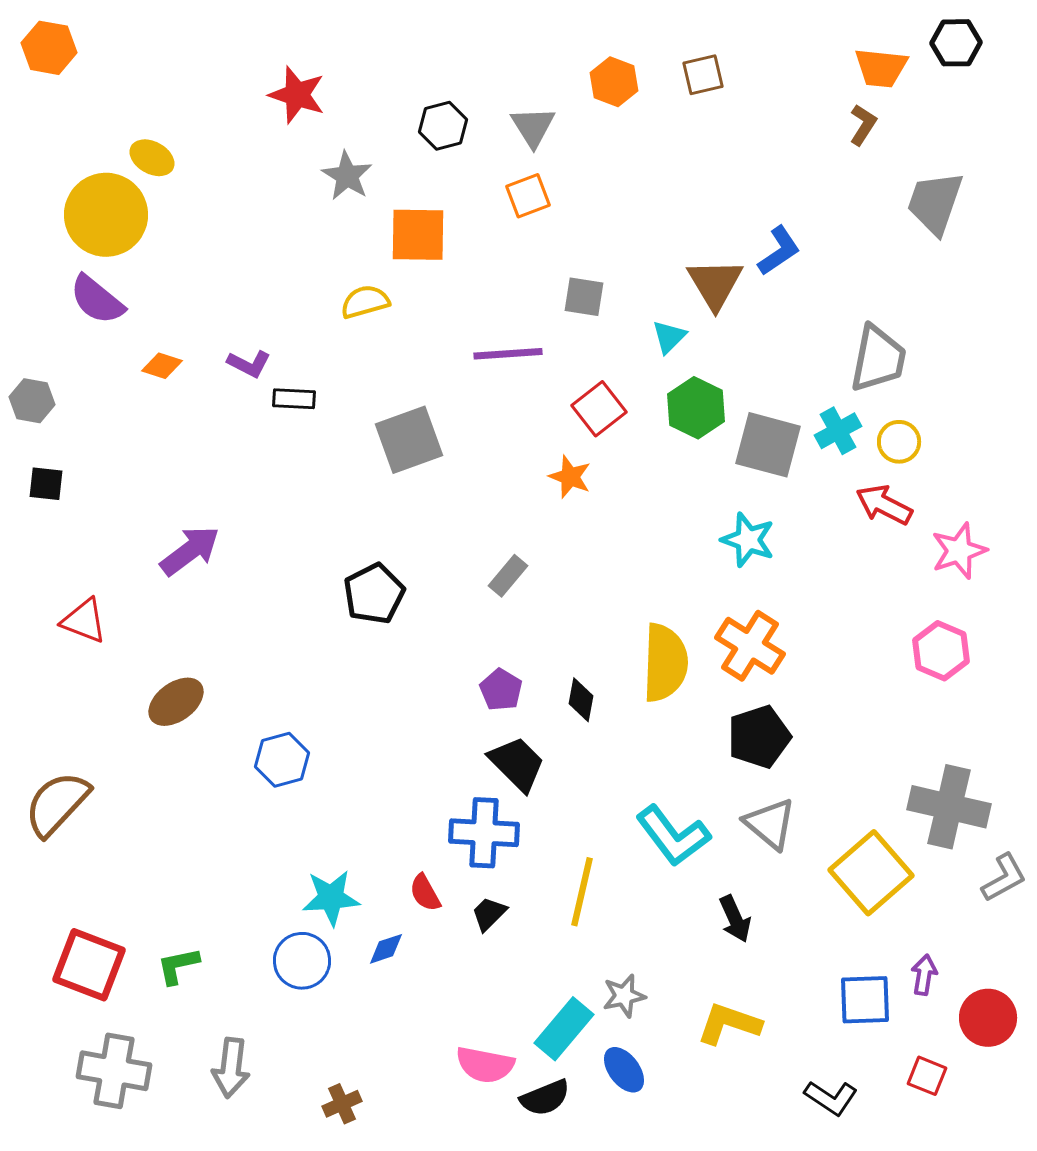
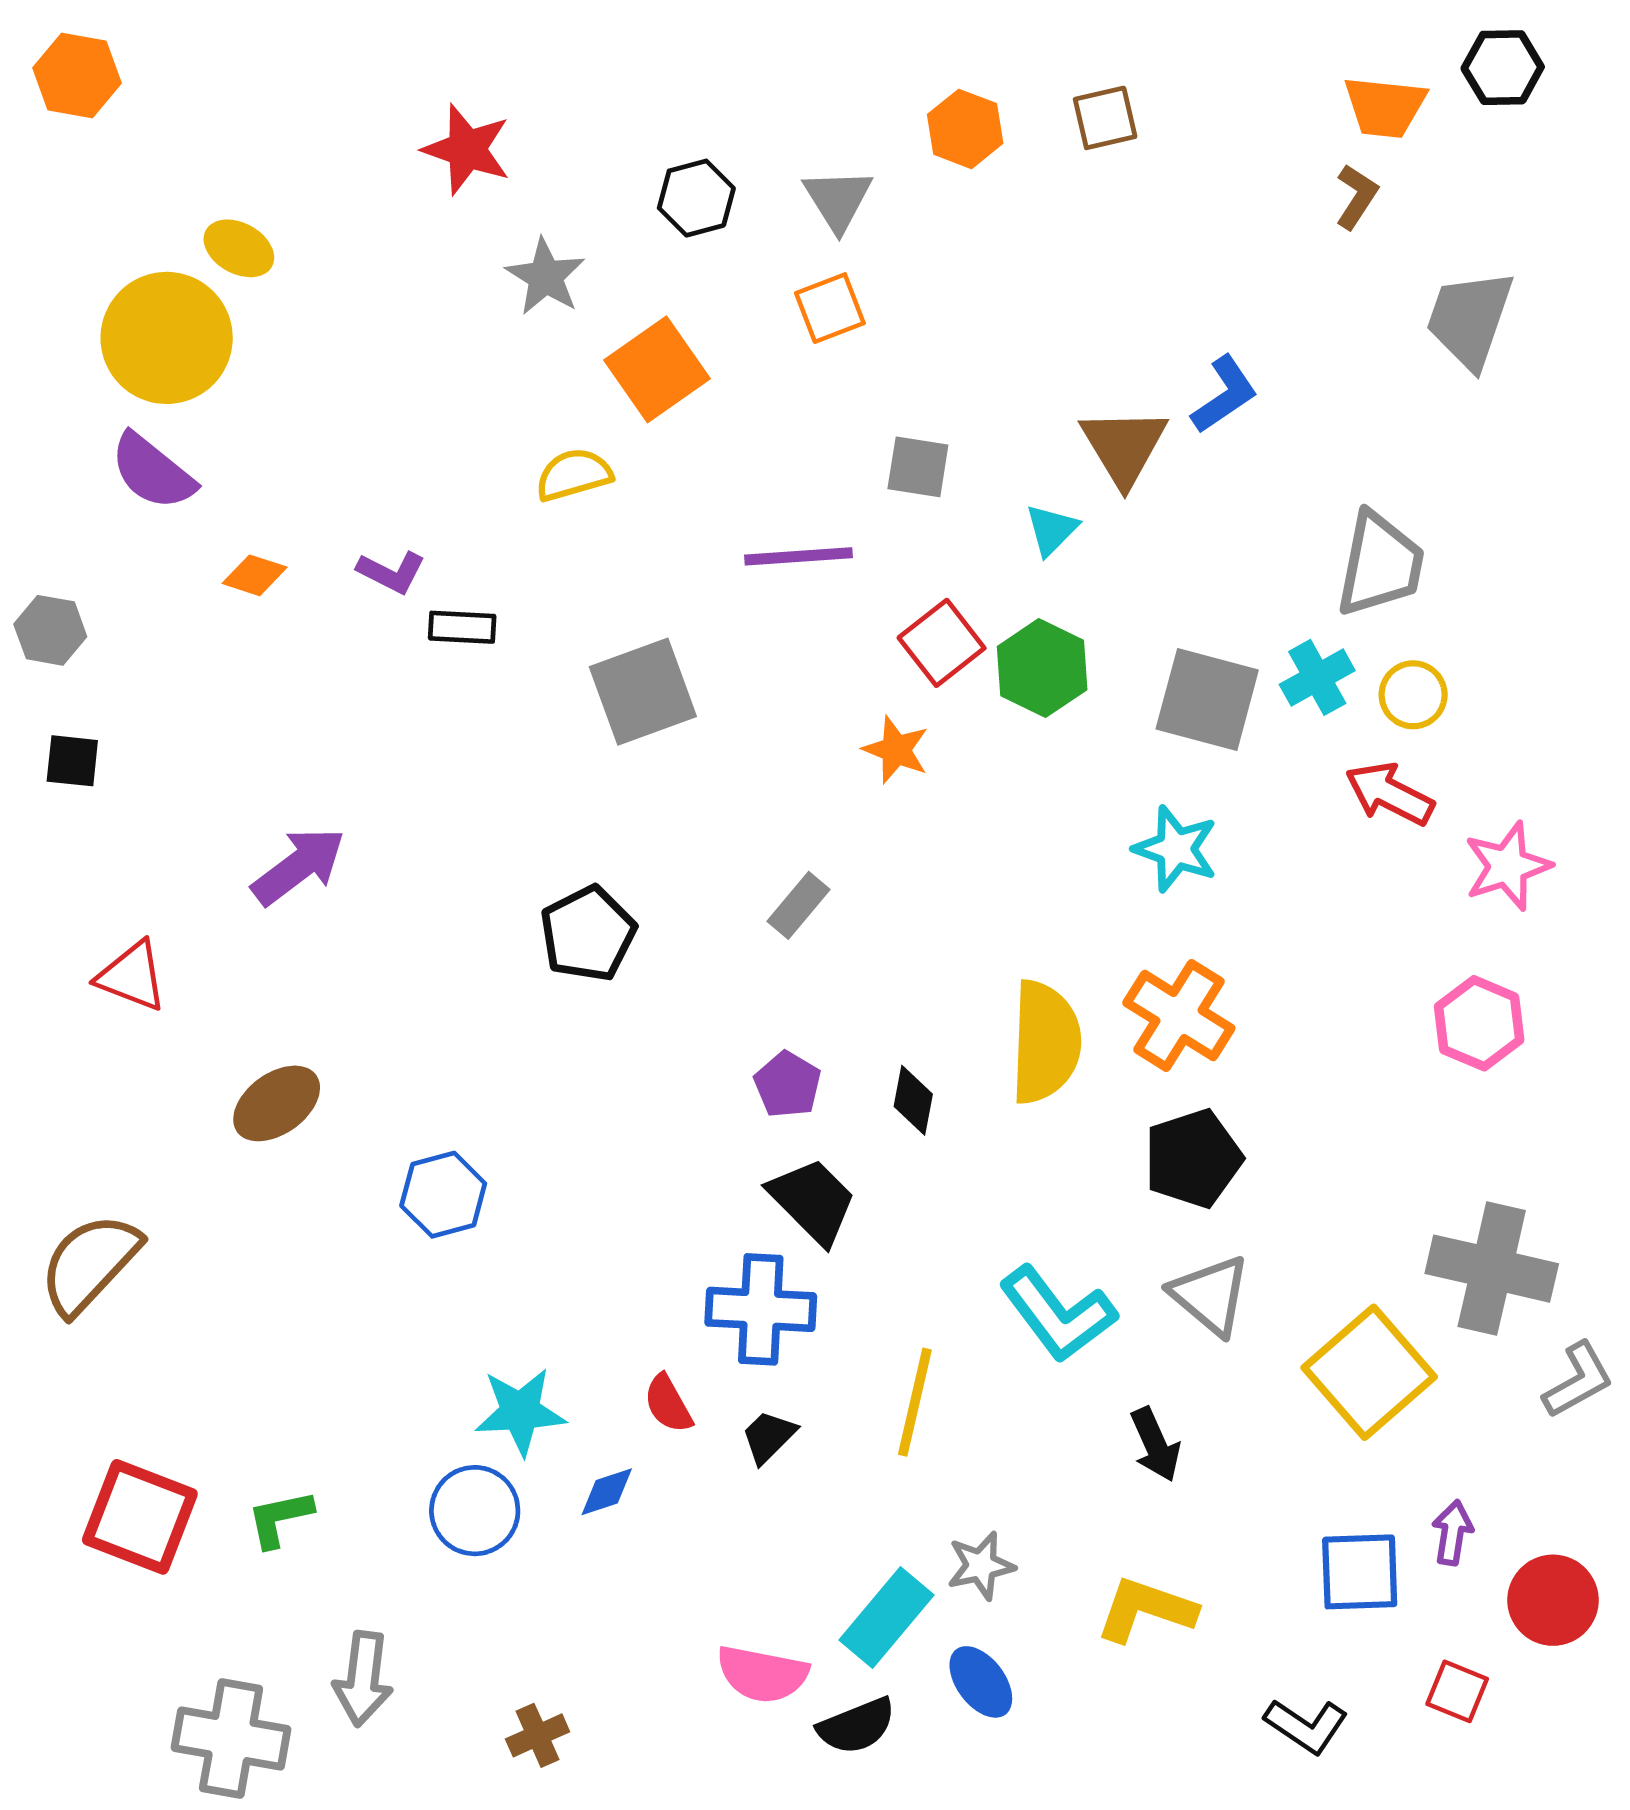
orange square: (418, 235) -> (657, 369), turned -36
green hexagon: (696, 408) -> (1042, 668), moved
gray cross: (114, 1071) -> (231, 1739), moved

